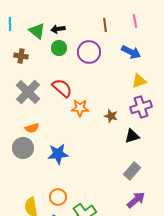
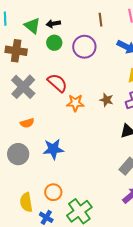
brown cross: (21, 56) -> (16, 51), size x1.5
brown star: (111, 116) -> (106, 100), moved
gray circle: (23, 148) -> (18, 154), moved

